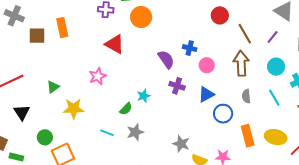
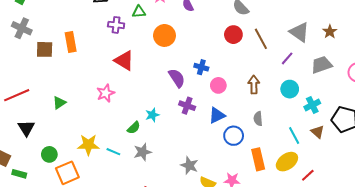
orange circle: (141, 17) -> (164, 35), moved
brown line: (245, 34) -> (261, 39), moved
brown arrow: (241, 63) -> (254, 85), size x0.7
cyan line: (274, 98) -> (294, 136), moved
yellow star: (74, 109) -> (88, 145), moved
yellow ellipse: (276, 137) -> (287, 162), turned -50

